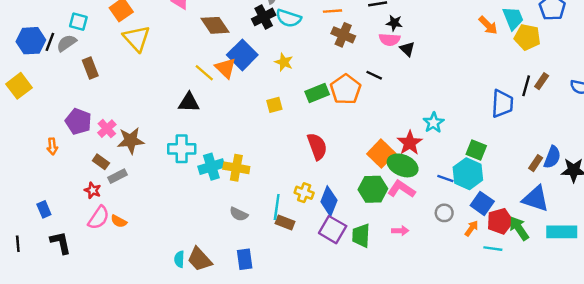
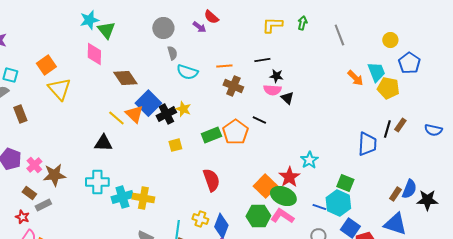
black cross: (264, 17) -> (166, 114), moved

